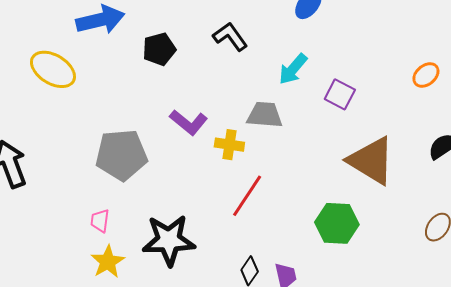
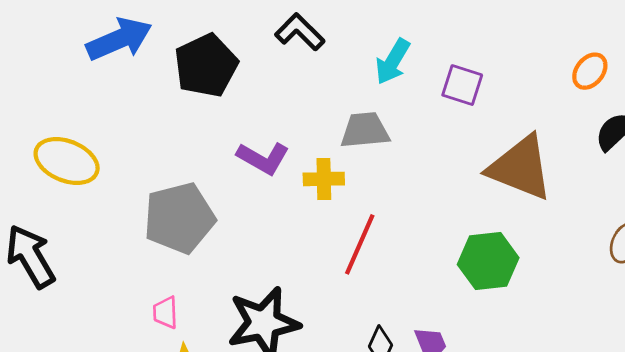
black pentagon: (159, 49) -> (206, 65), size x1.4
yellow ellipse: (53, 69) -> (67, 161), moved
orange ellipse: (426, 75) -> (590, 71), moved

